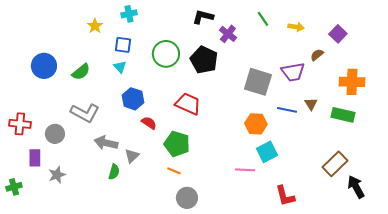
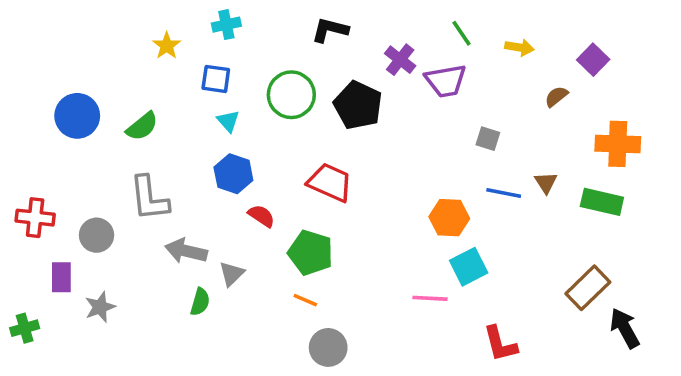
black L-shape: (203, 17) -> (330, 30), moved
cyan triangle: (120, 67) -> (228, 121), moved
purple trapezoid: (293, 72) -> (446, 81), moved
gray square: (258, 82) -> (488, 139), moved, size x0.5
gray L-shape: (85, 113) -> (149, 198), turned 56

